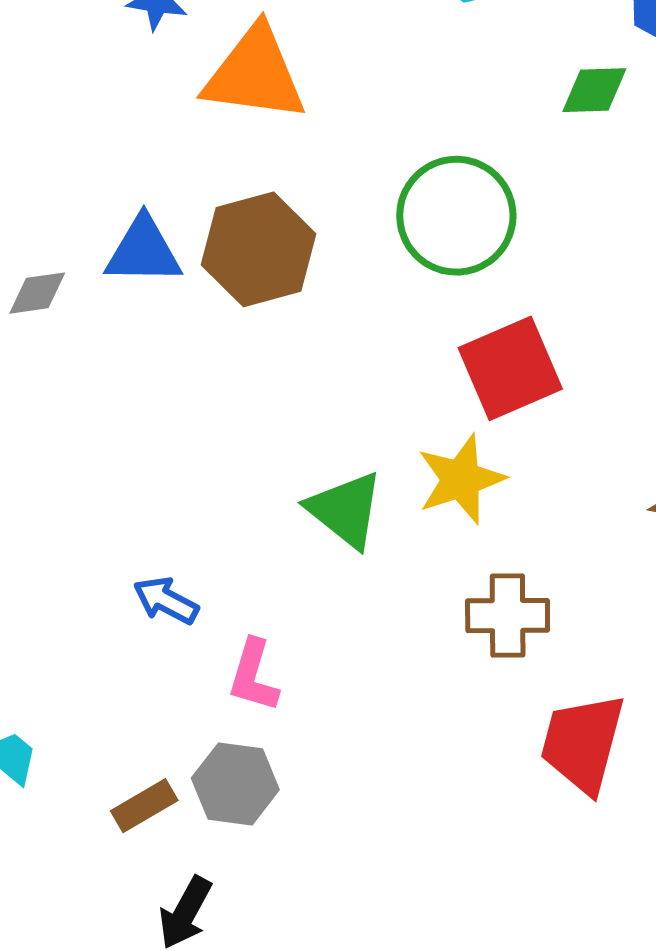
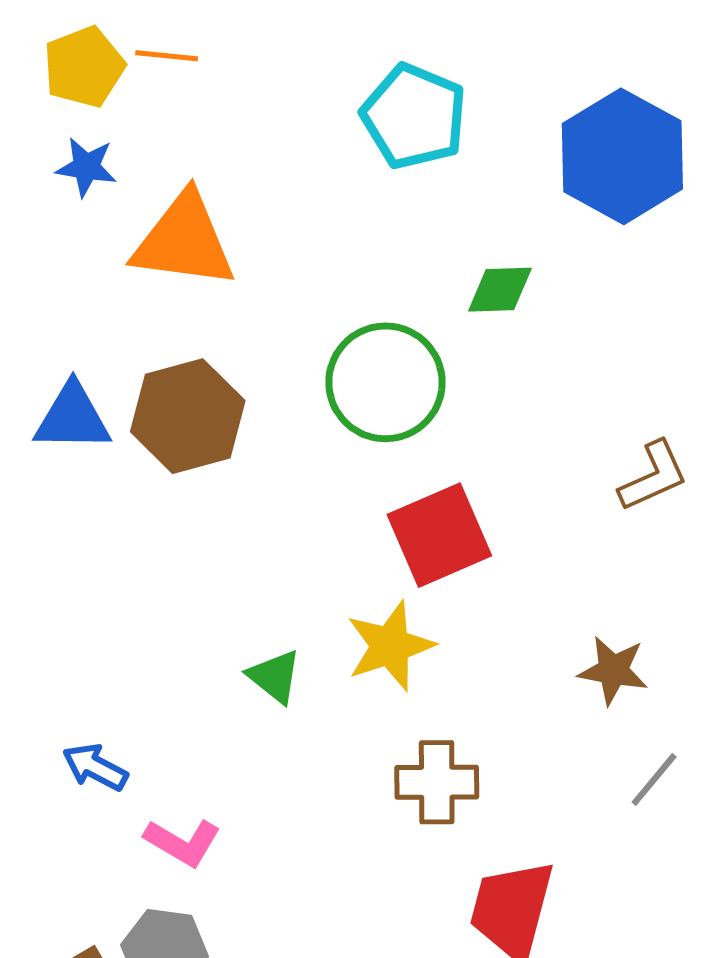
green diamond: (594, 90) -> (500, 290), moved
green triangle: (345, 510) -> (275, 676), size x0.7
pink L-shape: (253, 676) -> (183, 842), turned -76

